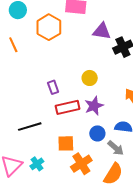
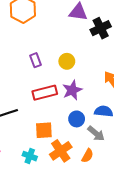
purple rectangle: (53, 87) -> (35, 60), moved
cyan cross: (37, 164) -> (30, 156), moved, turned -32
orange semicircle: (113, 174) -> (87, 156), moved, size x0.6

